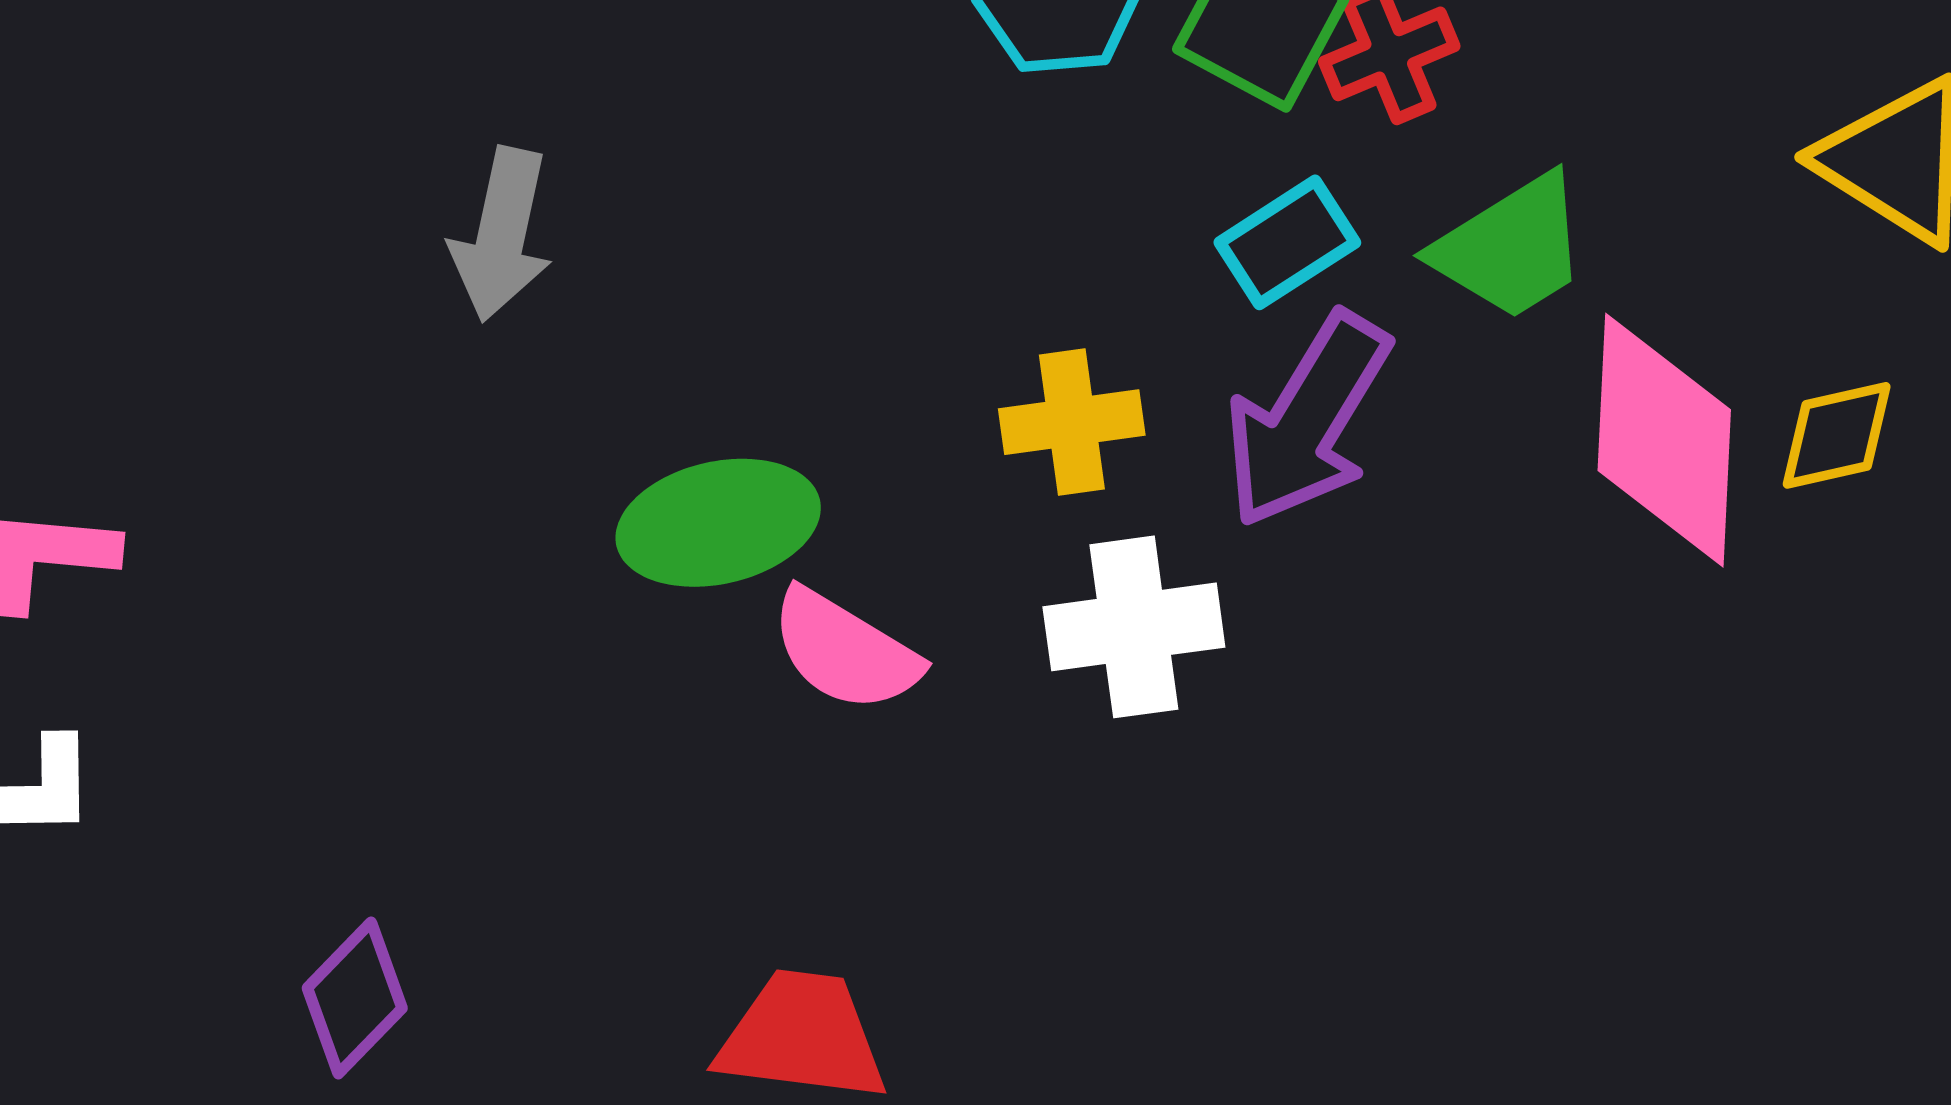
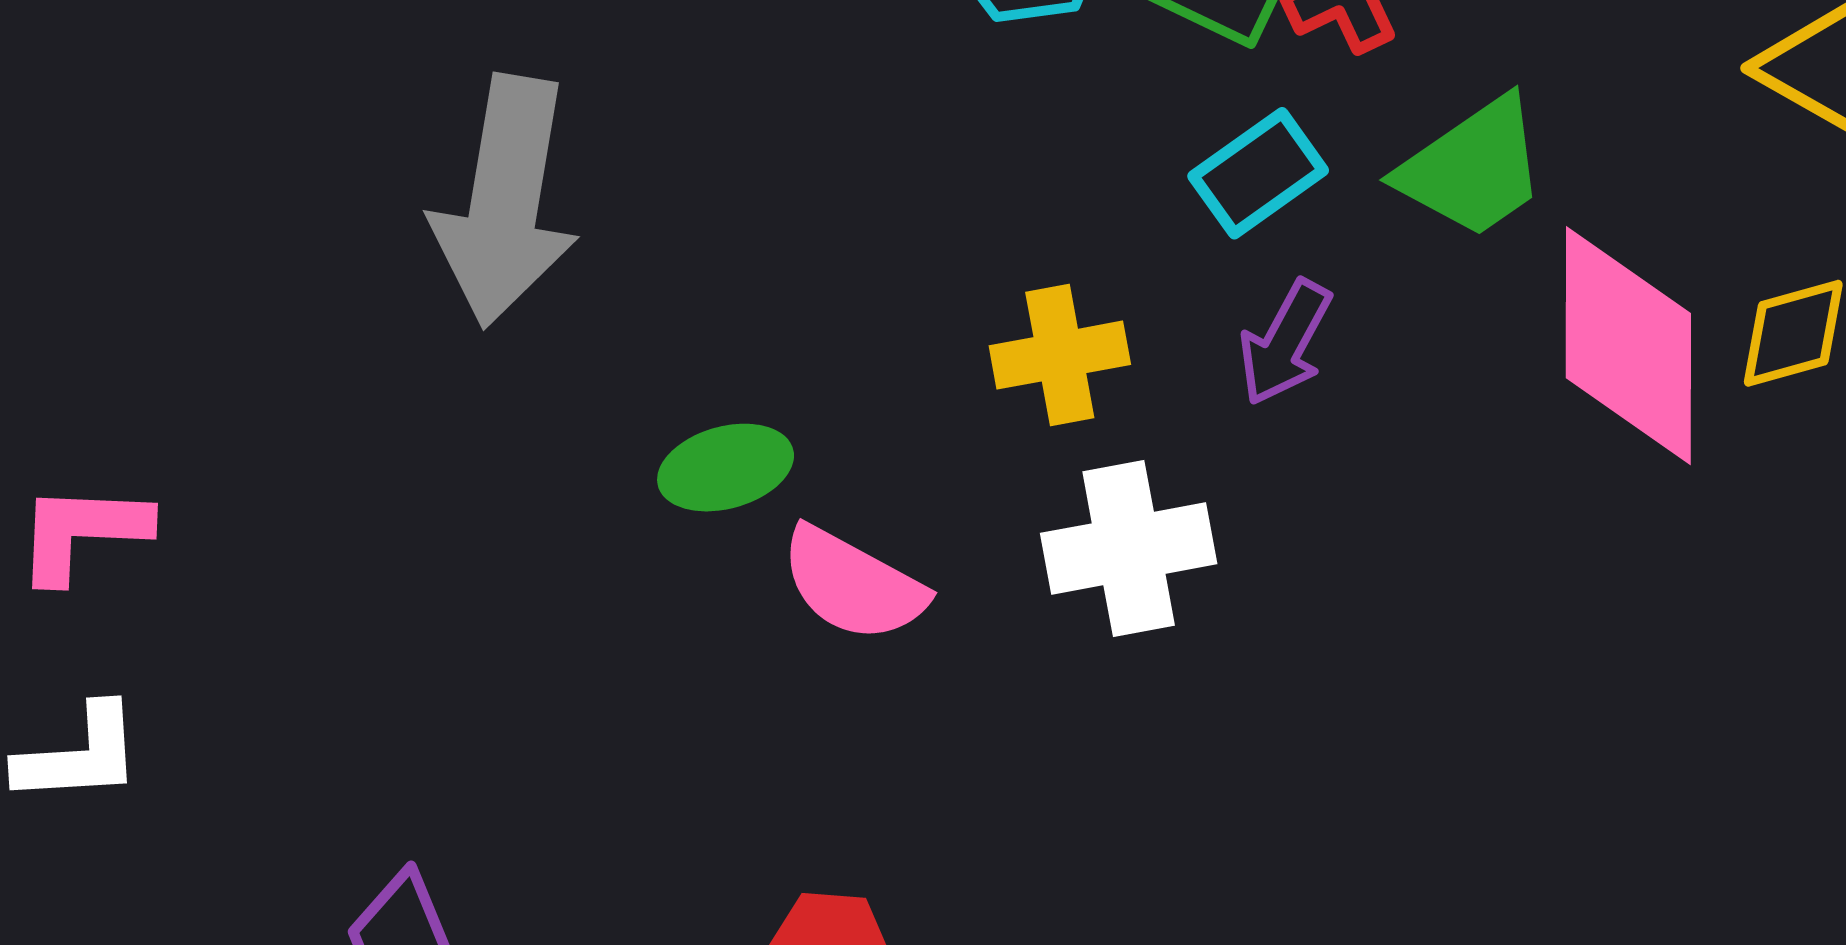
gray arrow: (502, 235) -> (505, 201), size x1.5
purple arrow: (1307, 420) -> (1285, 343), size x0.6
green ellipse: (718, 523) -> (726, 468), size x0.7

